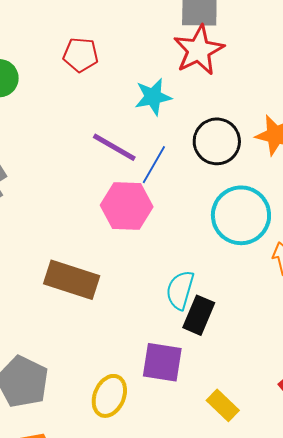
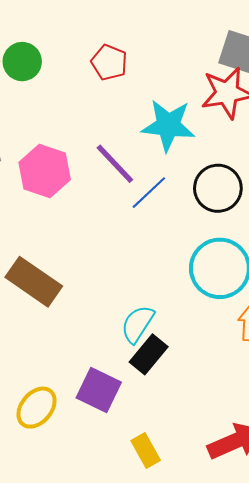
cyan star: (153, 97) -> (168, 125), size x1.4
pink hexagon: (127, 206) -> (45, 171), moved

